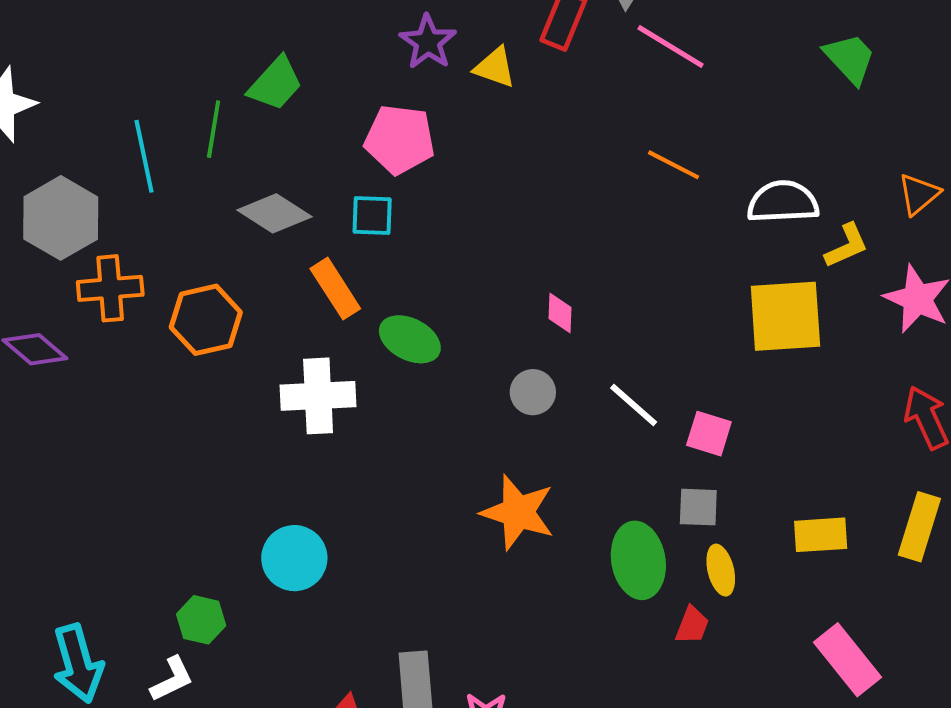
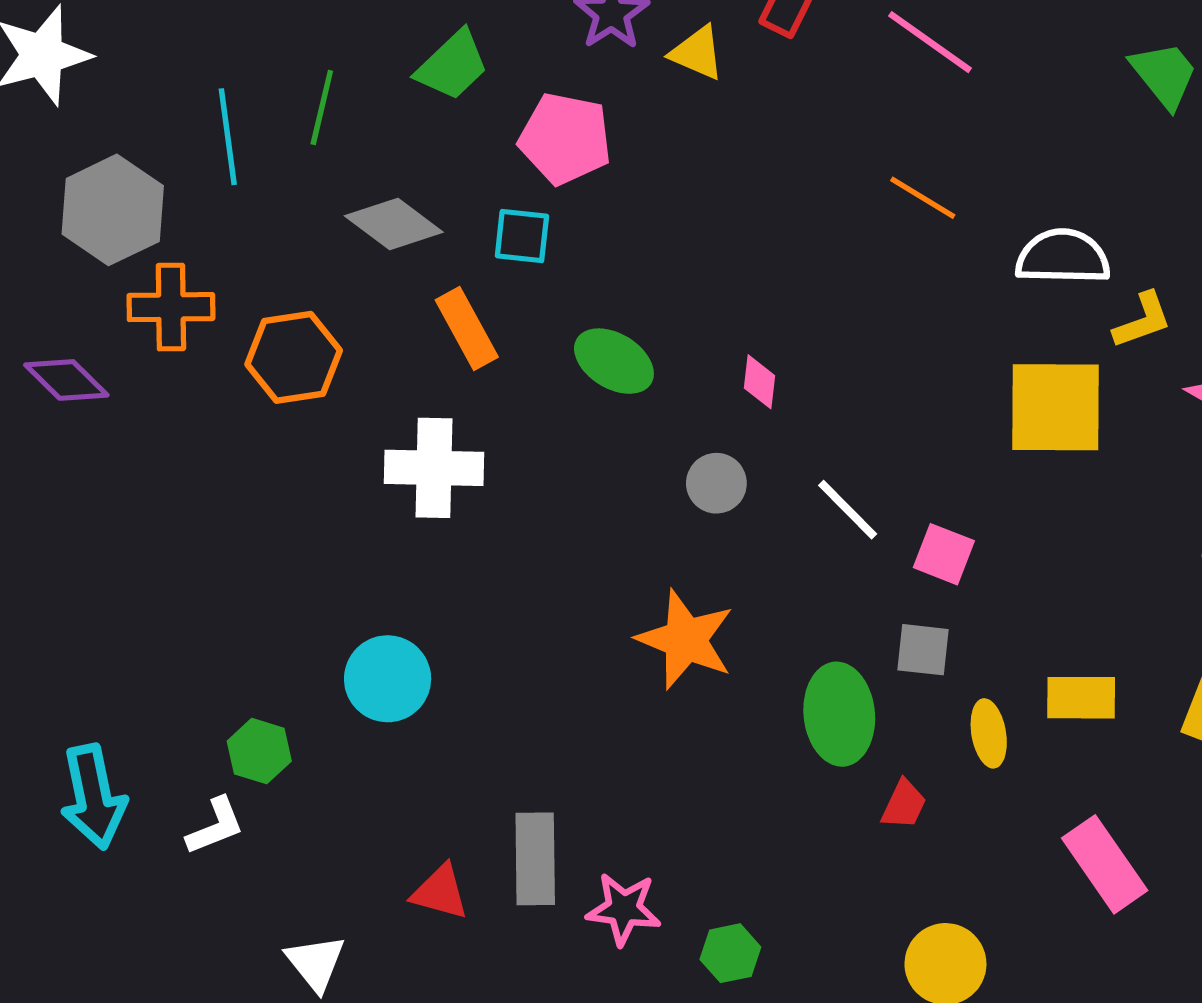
green trapezoid: (275, 84) -> (452, 65), moved
green ellipse: (410, 339) -> (614, 361), moved
yellow ellipse: (721, 570) -> (989, 733), moved

